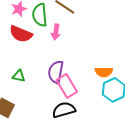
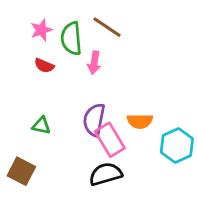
red semicircle: (21, 34) -> (44, 66), size x0.6
orange semicircle: (104, 72) -> (140, 121), moved

